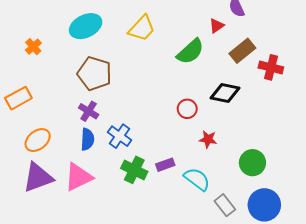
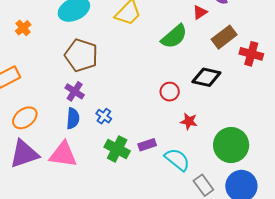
blue cross: (120, 136) -> (104, 116), size x0.7
green circle: (252, 163) -> (231, 145), size x1.4
pink triangle: (78, 177) -> (63, 154), turned 32

